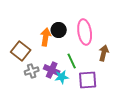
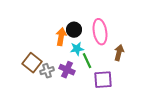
brown square: (21, 51) -> (32, 63), moved
cyan star: (62, 77) -> (77, 49), moved

